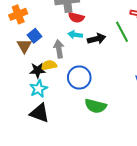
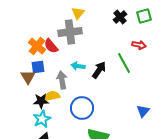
orange cross: (18, 14) -> (37, 46), moved, turned -30
red semicircle: (76, 17) -> (51, 46), moved, turned 35
blue square: (34, 36) -> (38, 67), turned 32
black arrow: (97, 39) -> (99, 70), turned -42

